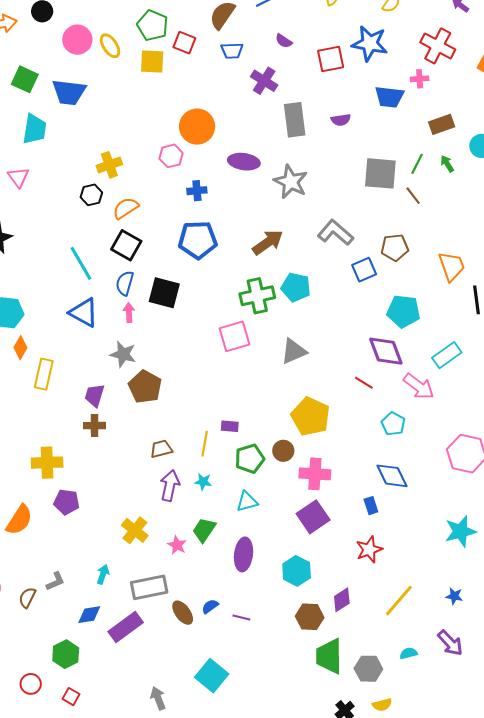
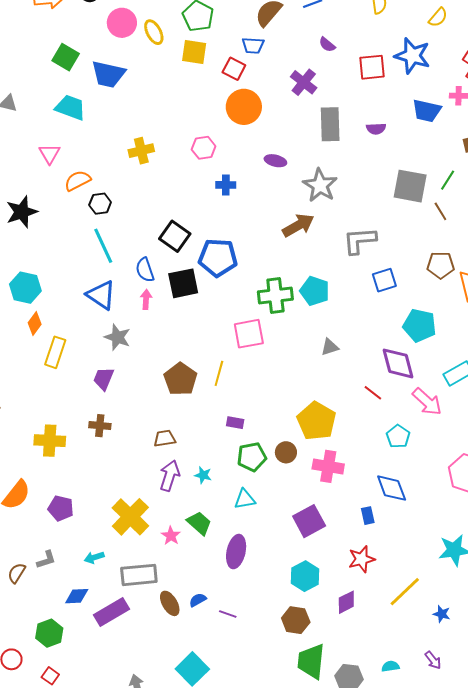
red square: (184, 43) -> (234, 69), moved
blue trapezoid: (232, 51) -> (253, 45), moved
orange circle: (197, 127) -> (244, 107), moved
cyan trapezoid: (35, 129) -> (70, 108), turned -84
purple ellipse: (244, 162) -> (275, 161), size x0.7
black hexagon: (91, 195) -> (100, 204), moved
orange semicircle: (126, 208) -> (78, 181), moved
gray L-shape: (335, 233) -> (360, 241), turned -51
blue pentagon: (198, 240) -> (218, 258), moved
brown arrow: (268, 242) -> (298, 225), moved
black square: (126, 245) -> (175, 236), moved
brown pentagon: (395, 248) -> (441, 265), moved
blue semicircle: (125, 283) -> (145, 270), turned -40
black square: (164, 293) -> (183, 283), turned -32
gray triangle: (294, 351) -> (330, 347), moved, size x0.7
gray star: (123, 354) -> (117, 337), moved
brown pentagon: (145, 387) -> (181, 379), moved
brown cross: (95, 426) -> (100, 426), moved
yellow line: (205, 444) -> (219, 373), moved
pink cross: (315, 474) -> (328, 466), moved
purple pentagon: (67, 502) -> (61, 508), moved
yellow cross: (135, 530) -> (130, 517), size x1.4
green trapezoid: (204, 530) -> (199, 523), turned 92
cyan hexagon: (297, 571) -> (305, 576), moved
cyan arrow: (103, 574) -> (94, 557), turned -132
purple diamond: (342, 600) -> (346, 602), moved
yellow line: (399, 601) -> (405, 592), moved
purple arrow: (450, 643) -> (433, 660), size x0.7

